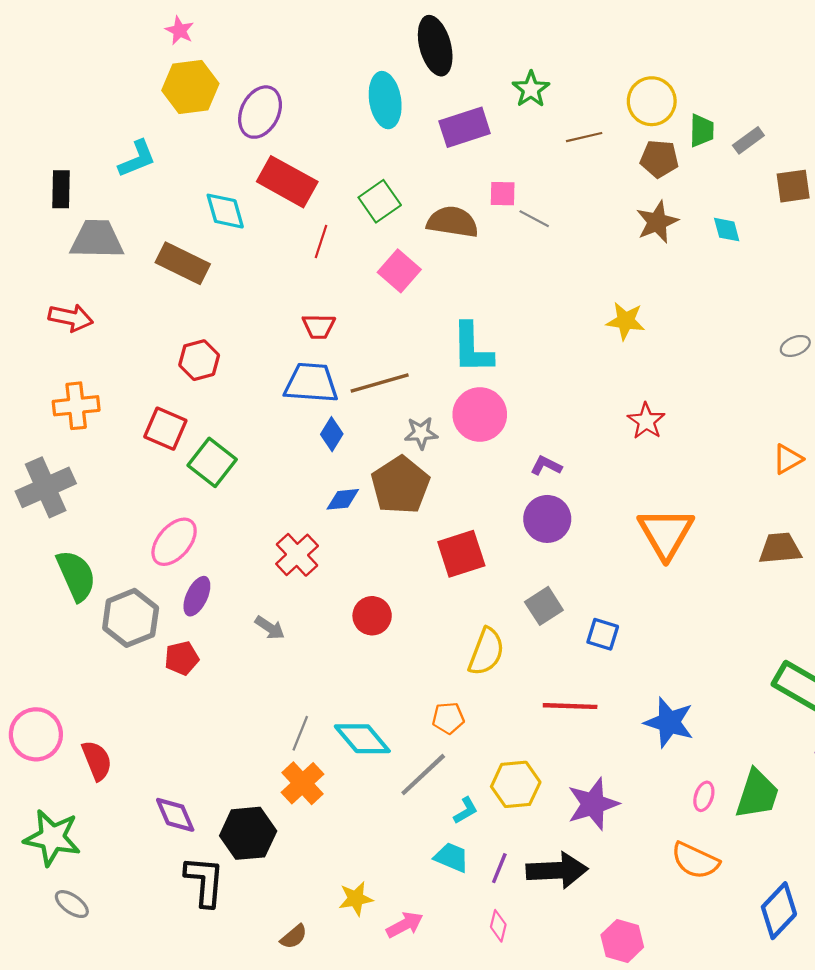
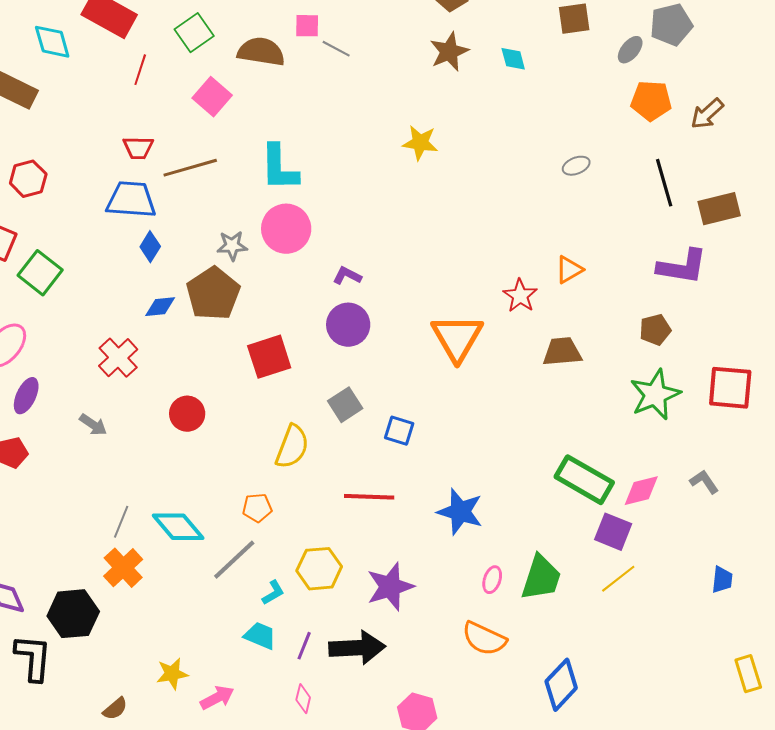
brown line: (380, 383) -> (190, 168), moved
red star: (646, 421) -> (520, 296), moved

